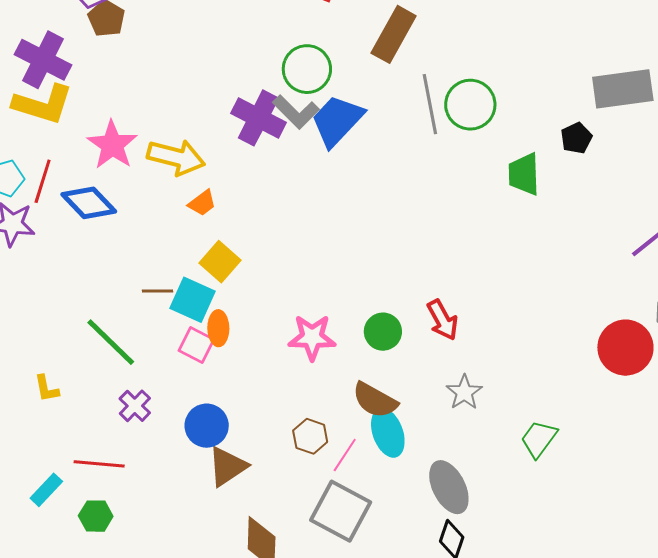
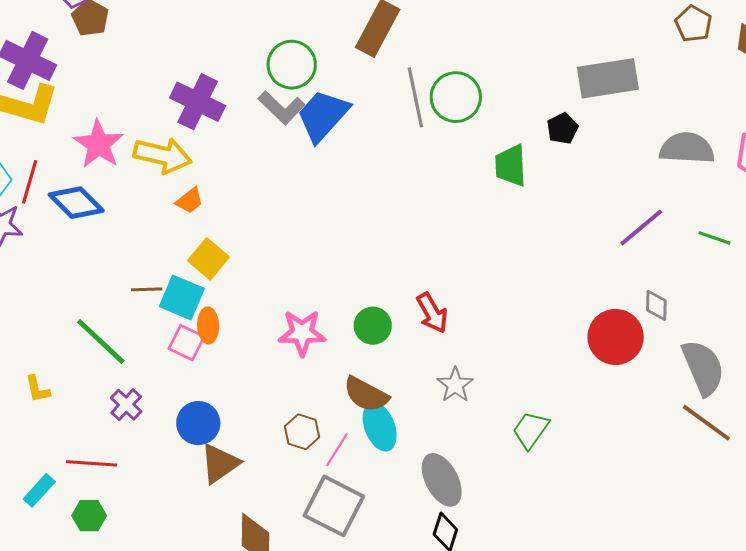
purple cross: (258, 118) -> (198, 102), moved

